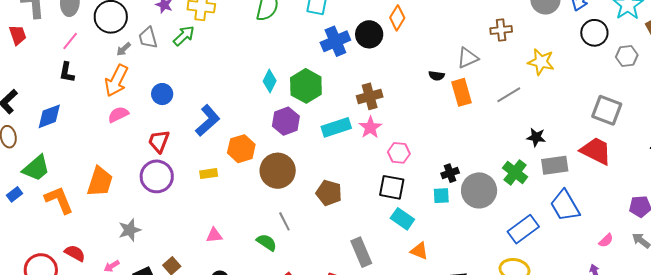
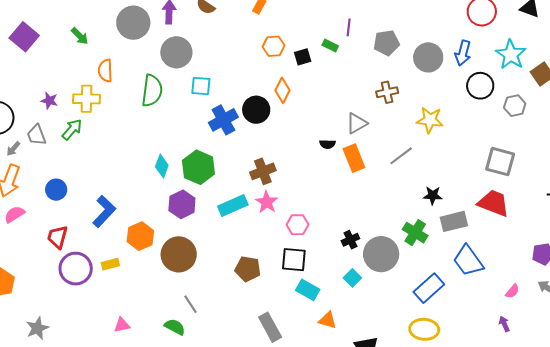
purple circle: (157, 176) -> (76, 269), moved
brown pentagon: (329, 193) -> (248, 269), moved
cyan square: (441, 196) -> (352, 278), moved, turned -36

